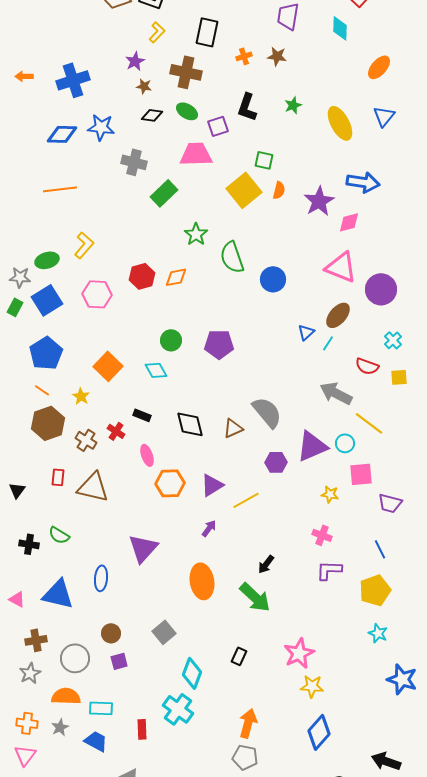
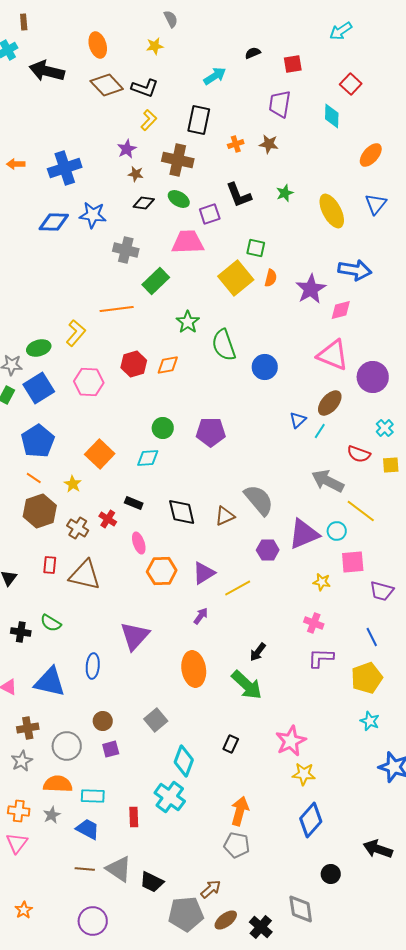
black L-shape: (247, 107) -> (239, 195), turned -40
orange line: (60, 189) -> (117, 309), moved
cyan diamond: (156, 370) -> (148, 458), turned -65

